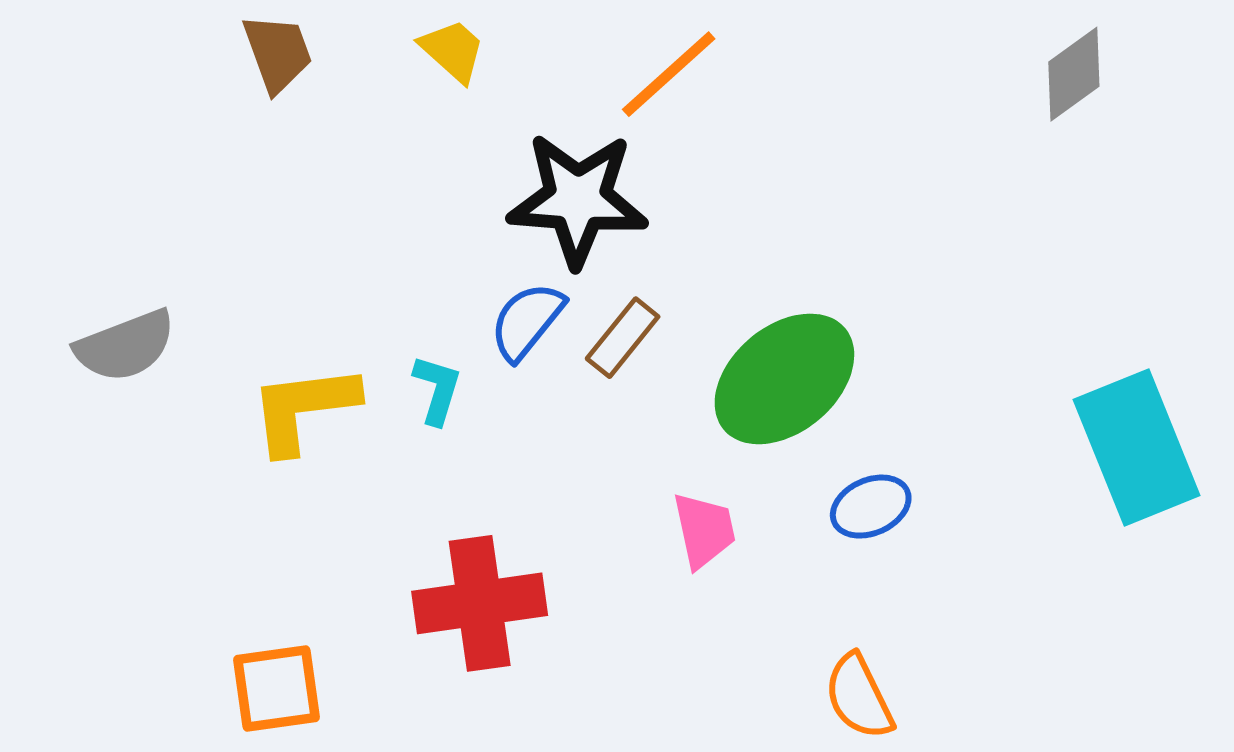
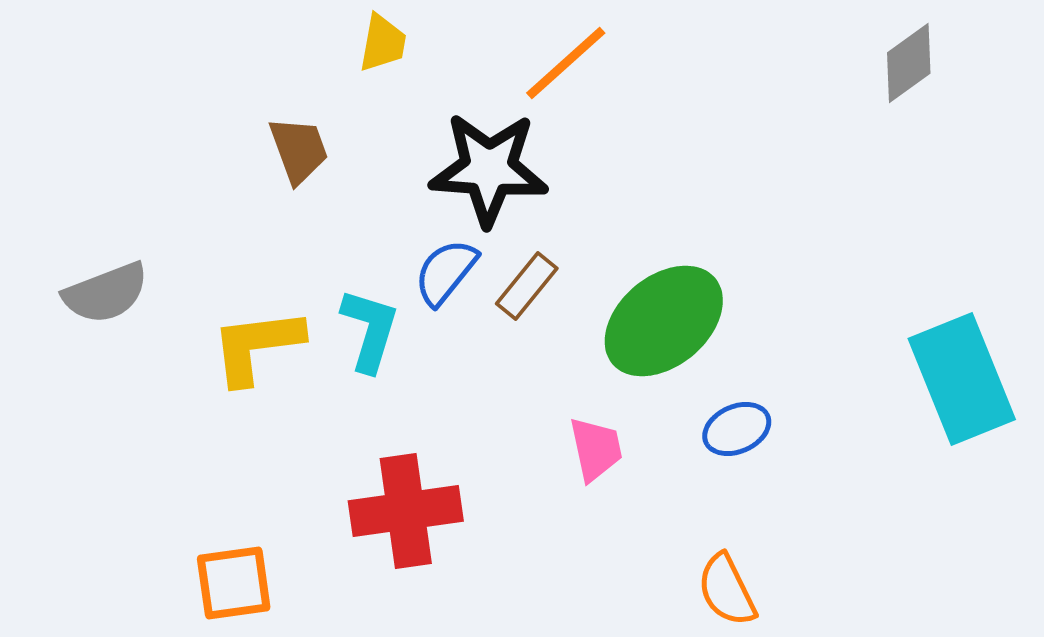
yellow trapezoid: (452, 51) -> (383, 43), turned 58
brown trapezoid: (278, 53) -> (299, 150), moved
cyan L-shape: (437, 390) -> (370, 330), size x1.4

